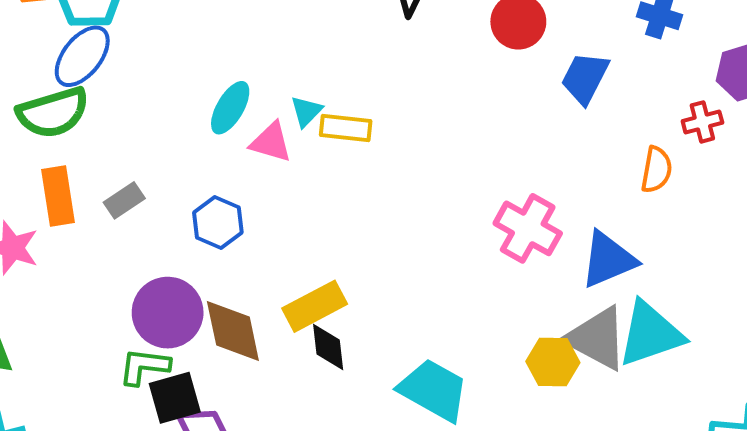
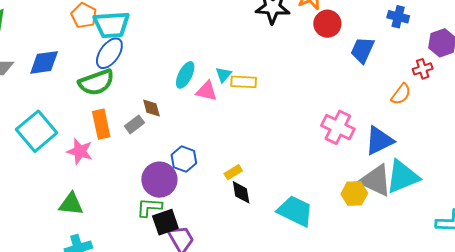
orange semicircle: (657, 170) -> (401, 94), turned 30
blue hexagon: (218, 223) -> (184, 159), moved
yellow rectangle: (315, 306) -> (233, 172), size x0.6
brown diamond: (233, 331) -> (151, 108), moved, size x0.6

